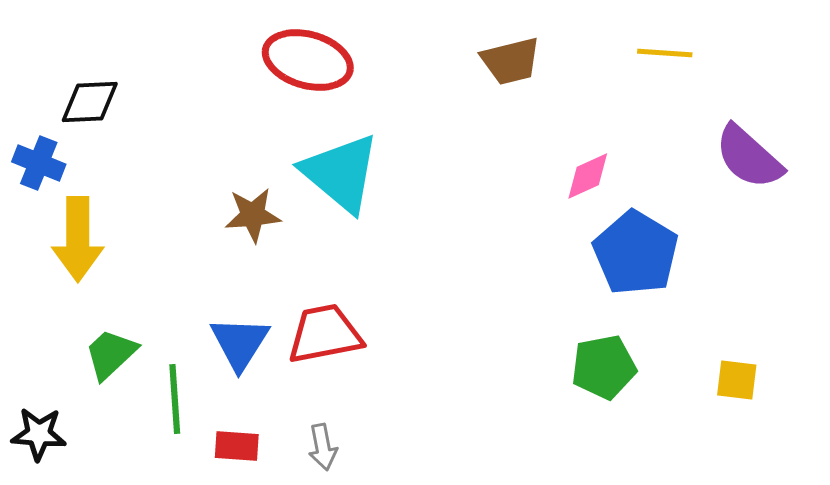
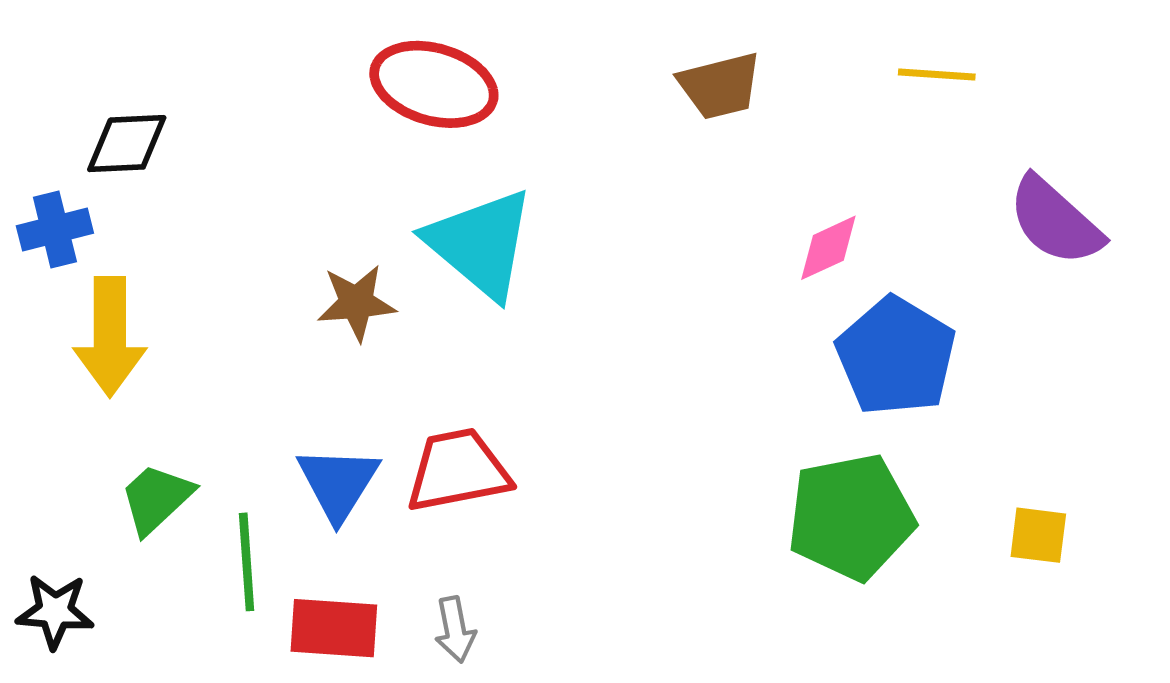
blue cross: (39, 163) -> (55, 230), turned -36
green pentagon: (604, 367) -> (851, 517), size x1.4
red rectangle: (237, 446) -> (334, 628), size x1.4

